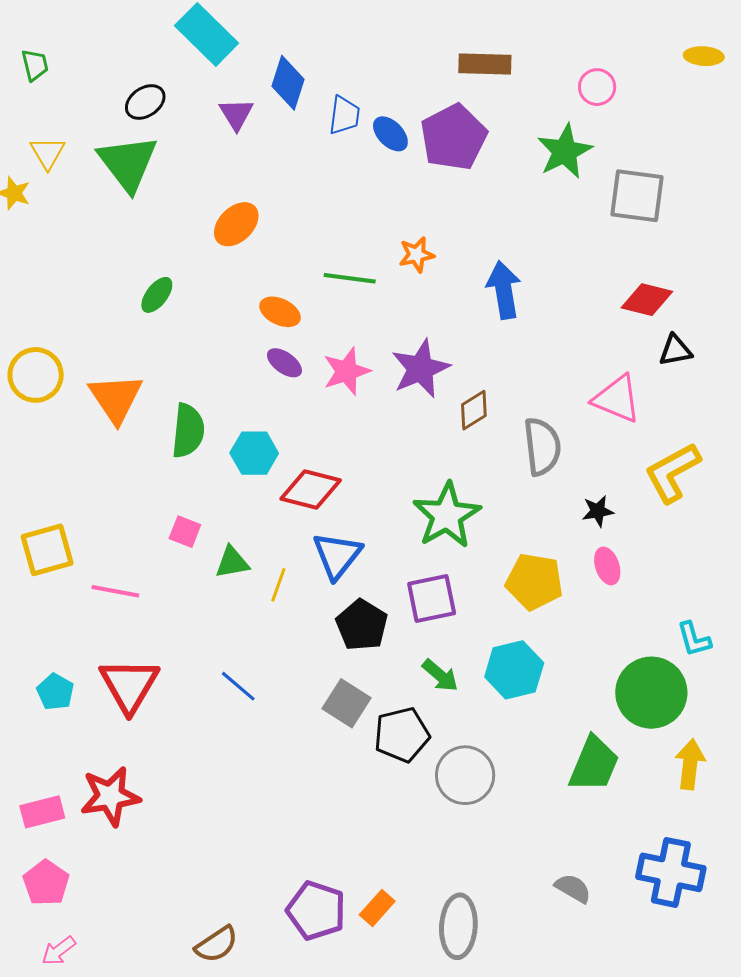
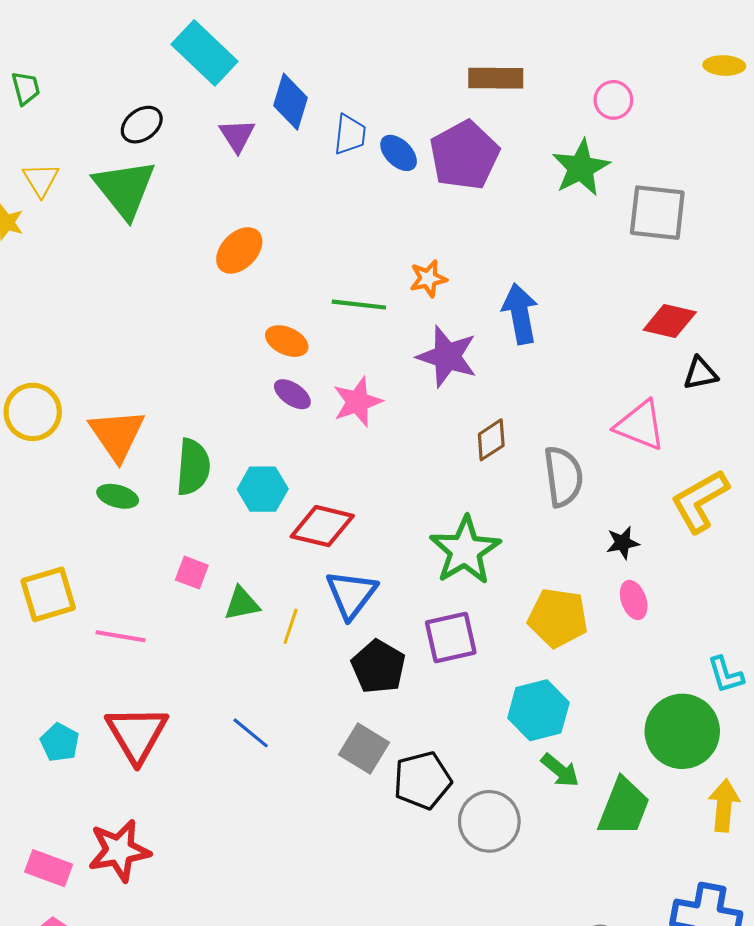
green ellipse: (157, 295) -> (118, 496), moved, turned 69
purple star: (421, 369) -> (447, 356), moved, turned -30
green arrow: (440, 675) -> (560, 770), moved
pink rectangle: (42, 812) -> (49, 868), turned 36

